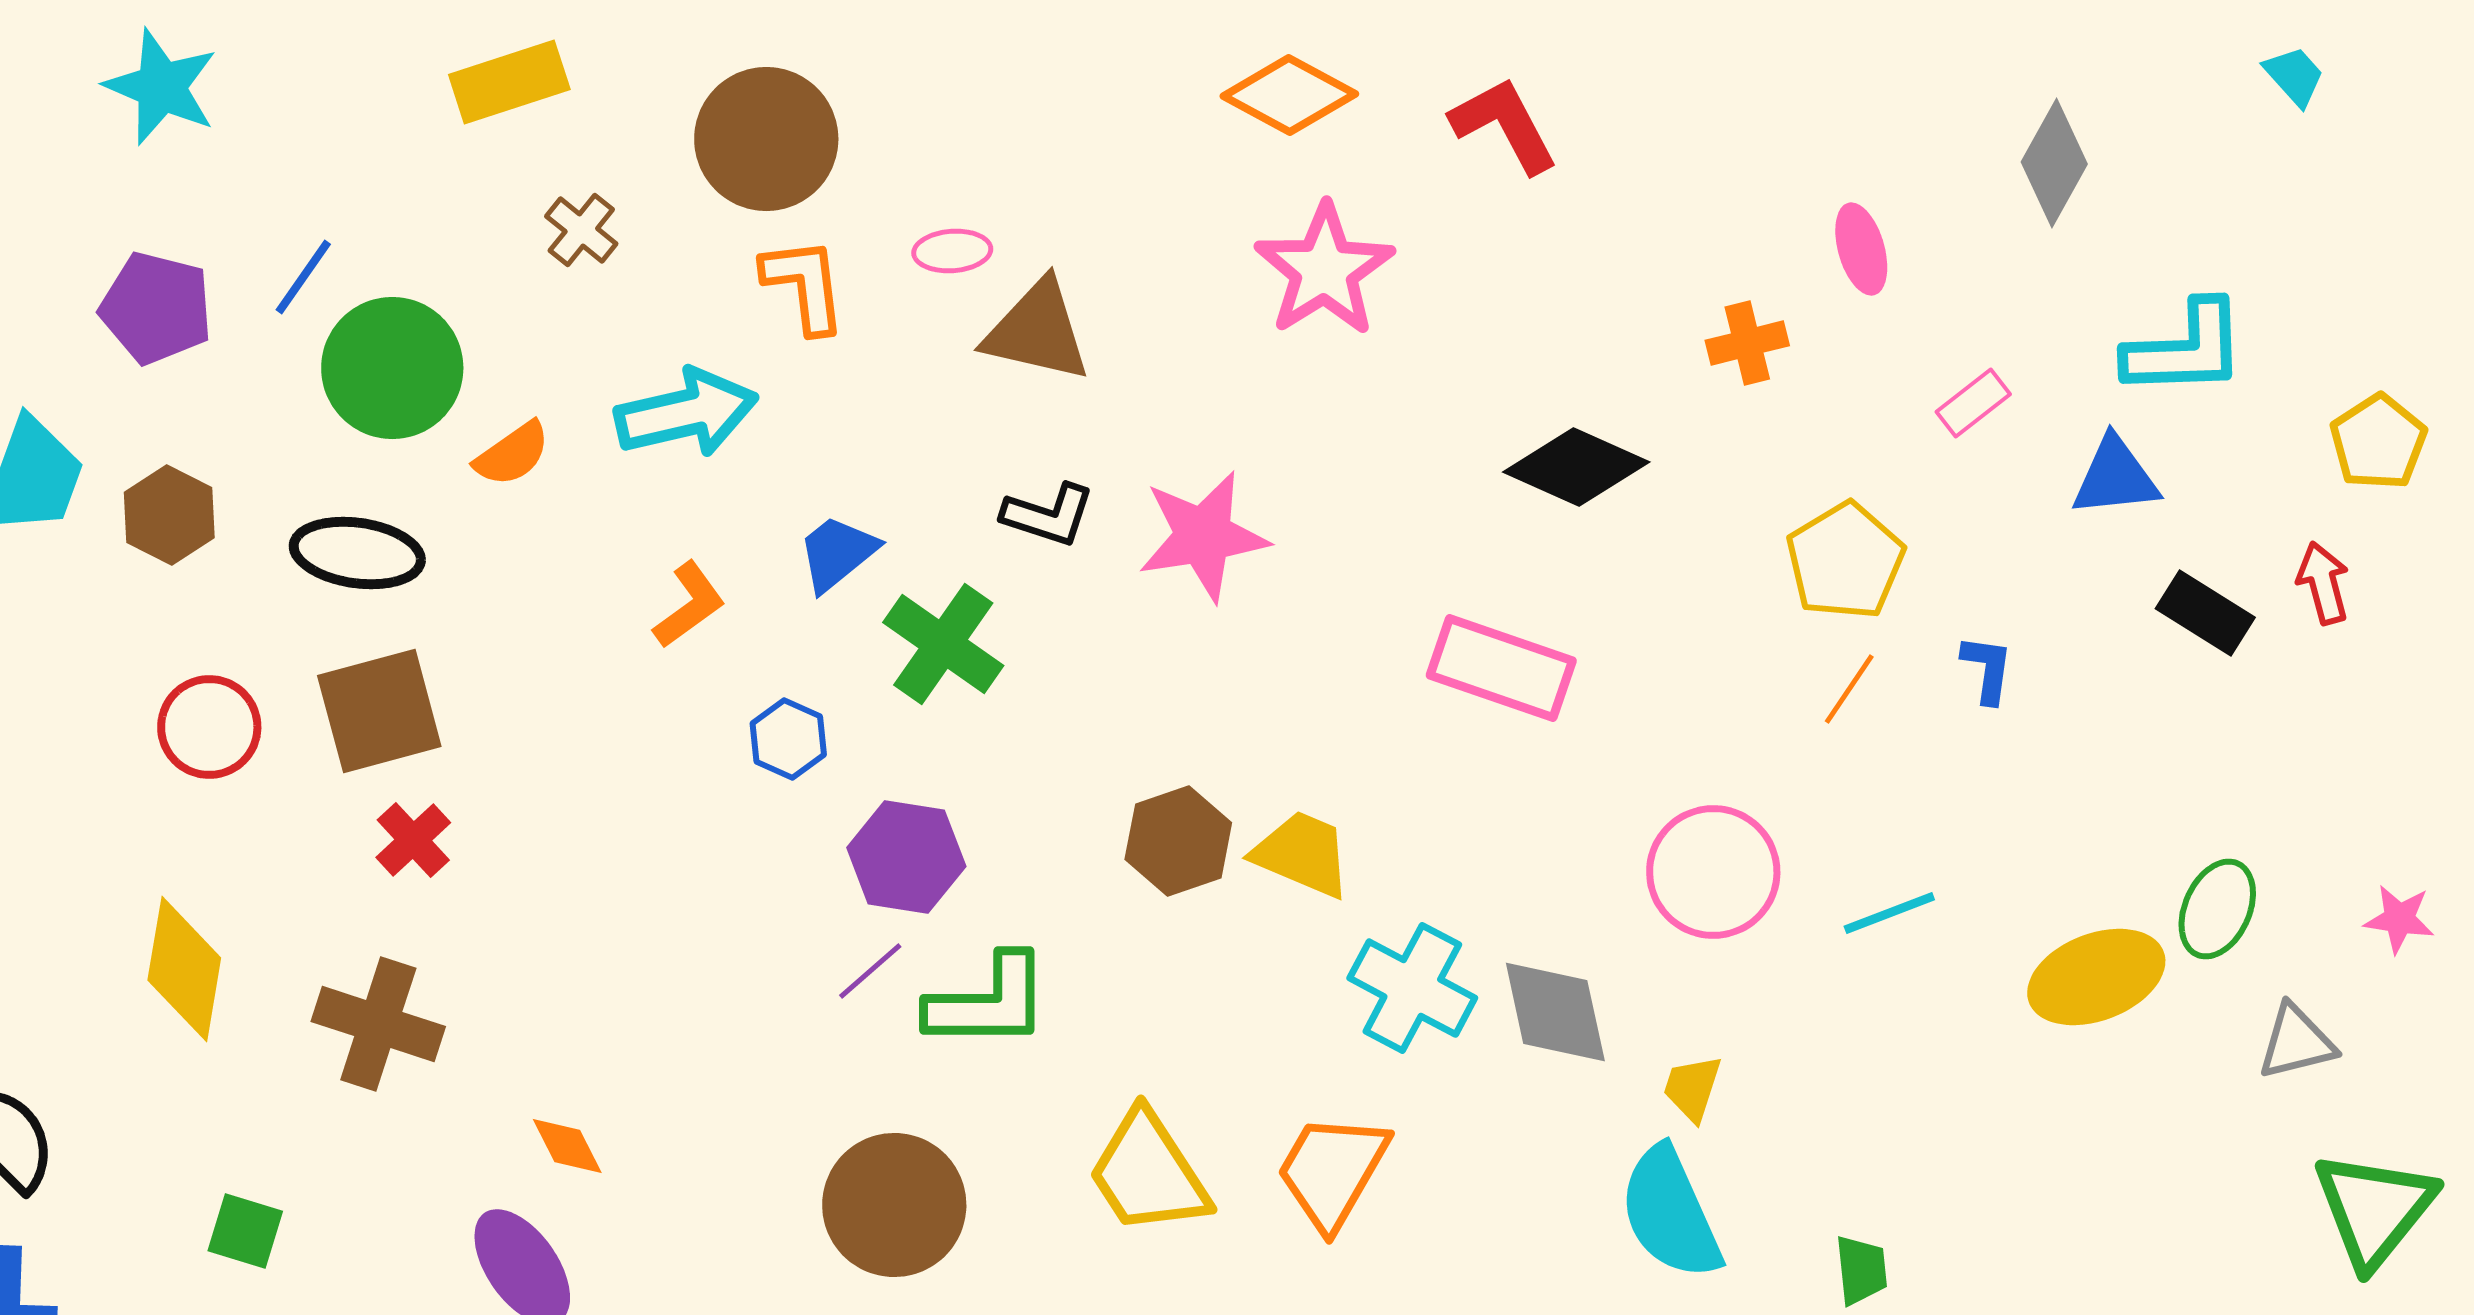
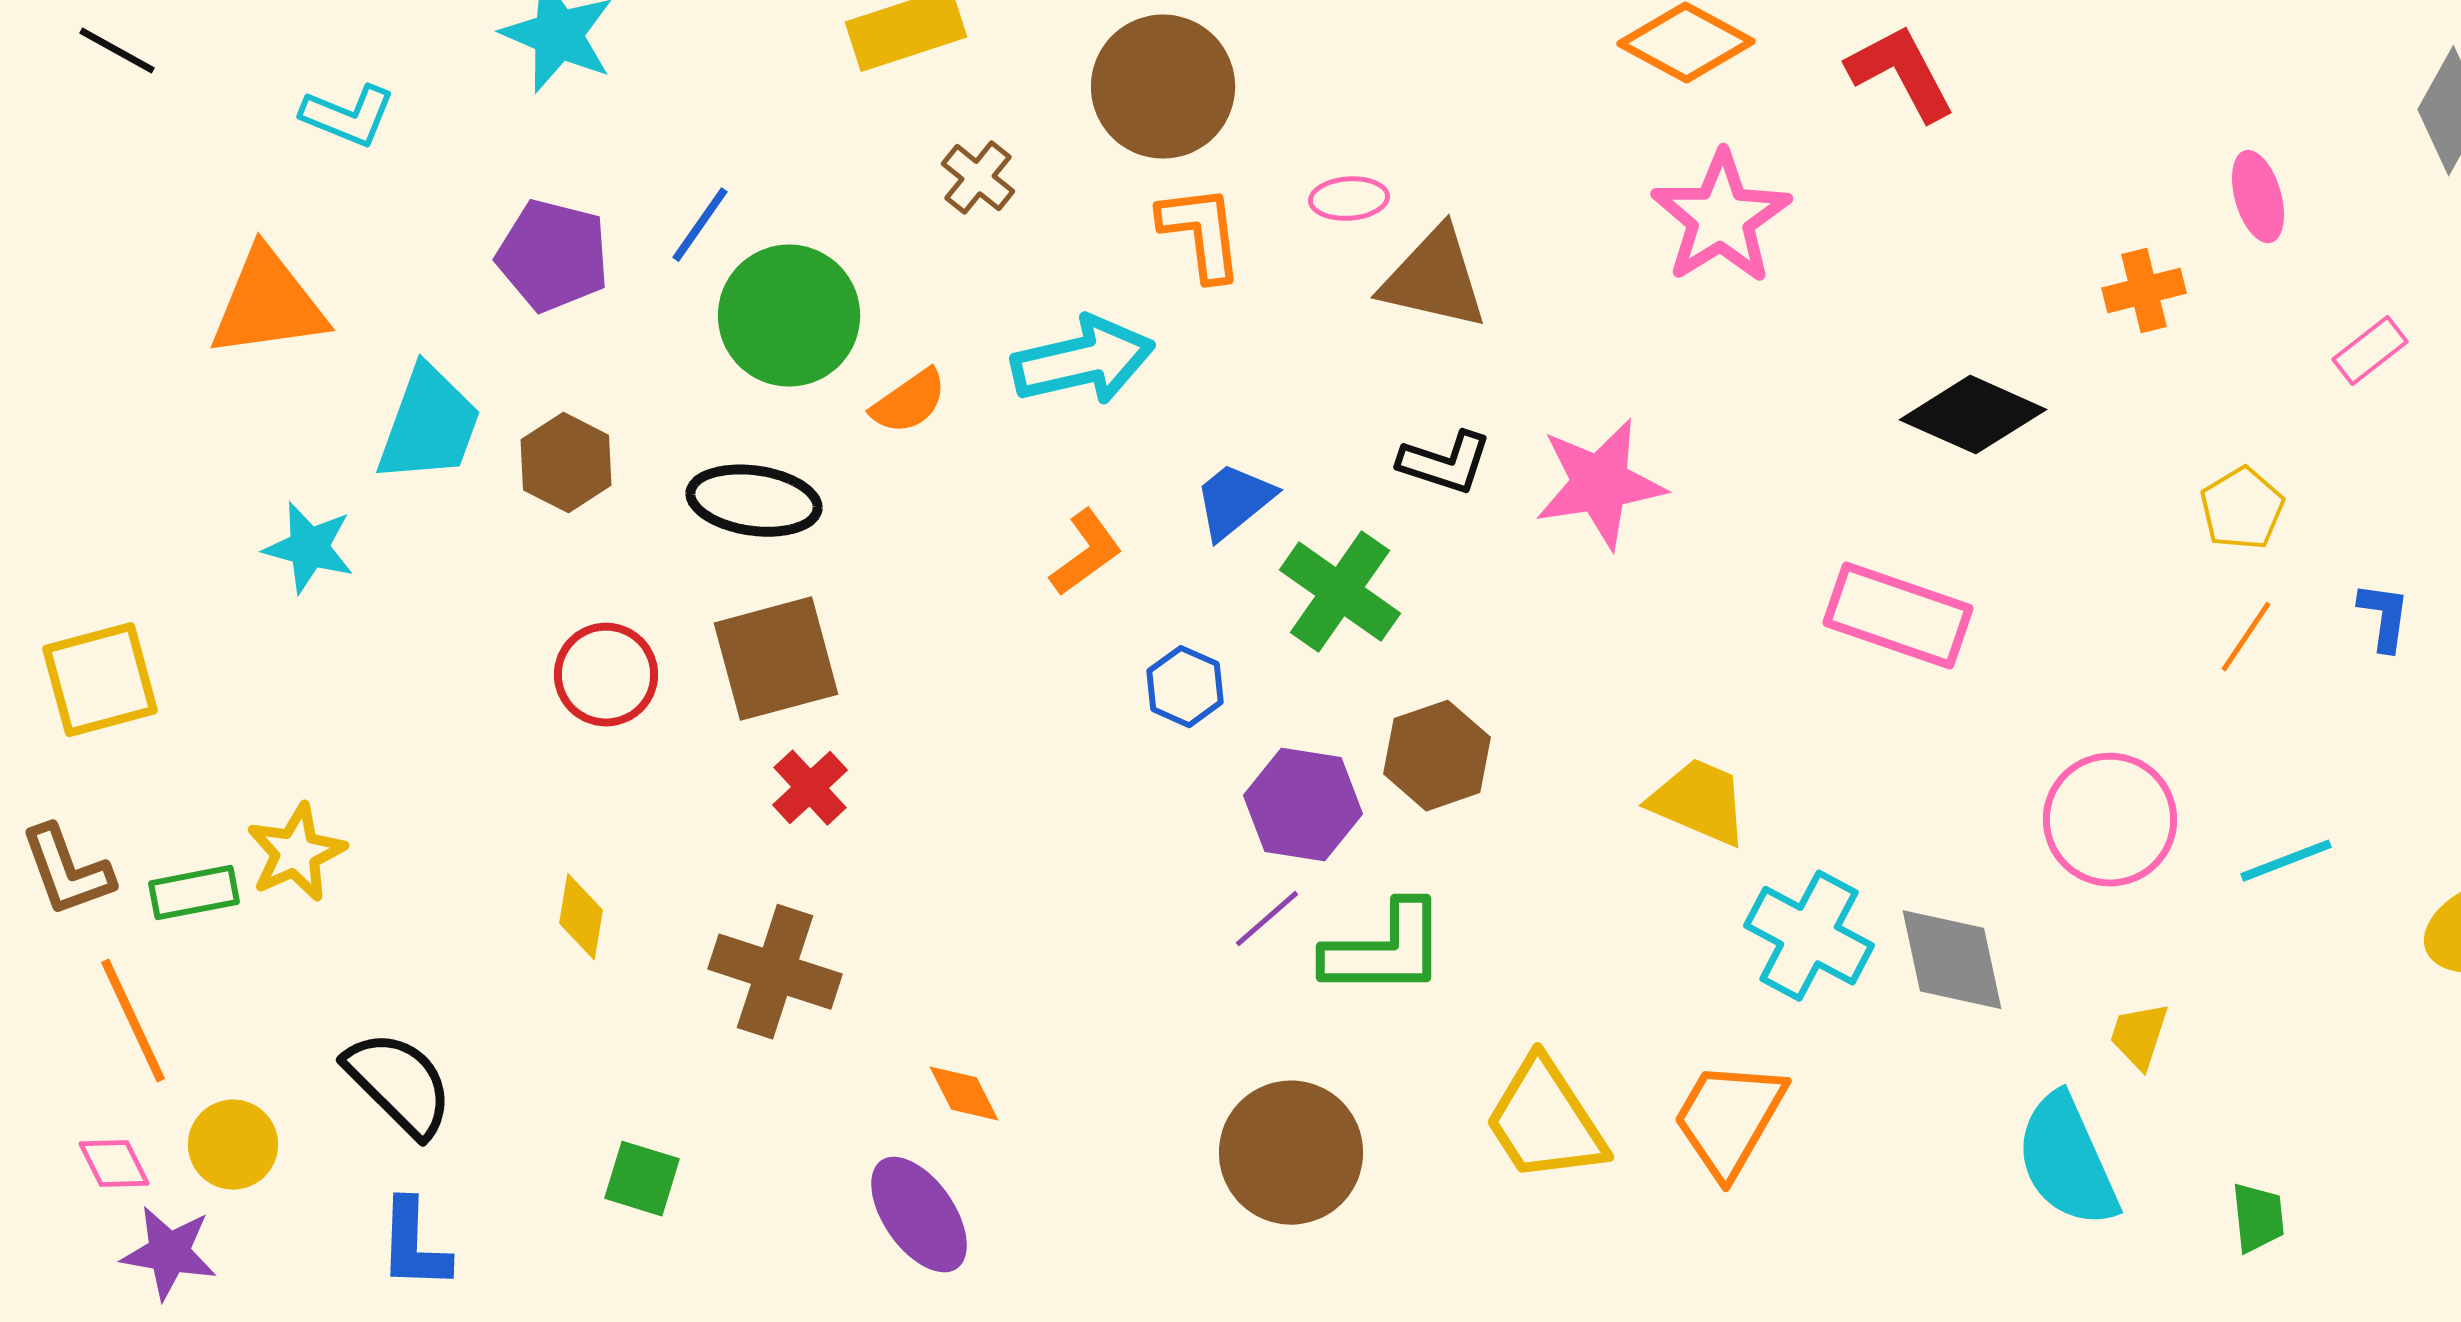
yellow pentagon: (1845, 561) -> (2242, 509), size x0.7
brown hexagon: (1178, 841) -> (1437, 756), moved
yellow diamond: (184, 969) -> (581, 917), size x0.6
yellow trapezoid: (1692, 1088) -> (2139, 1036), moved

